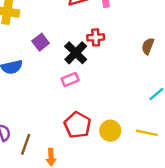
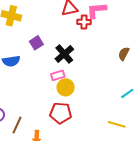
red cross: (96, 37) -> (84, 22), moved
red pentagon: (77, 125) -> (61, 113), turned -30
yellow circle: (110, 131) -> (66, 87), moved

